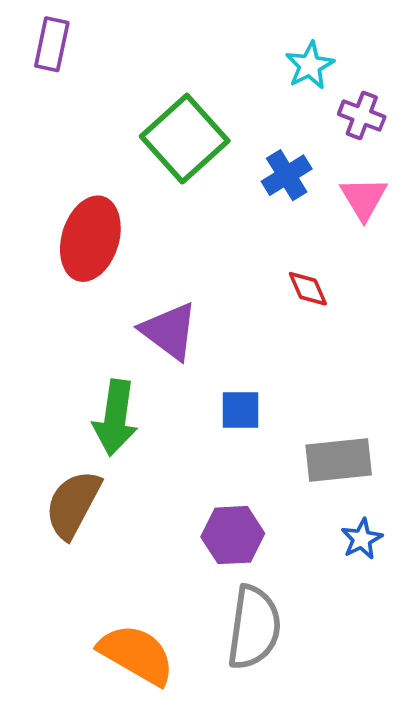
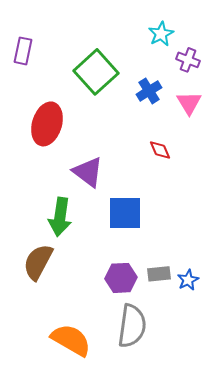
purple rectangle: (52, 44) -> (23, 51), moved
blue square: (240, 410) -> (125, 213), size x1.6
gray rectangle: (339, 460) -> (159, 274), moved, size x0.7

